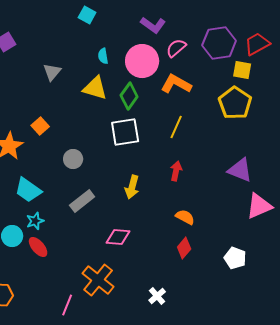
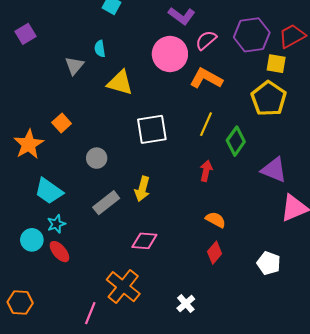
cyan semicircle: (103, 56) -> (100, 49), moved
green diamond: (129, 96) -> (236, 141), moved
yellow arrow: (132, 187) -> (142, 189), moved

